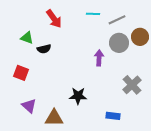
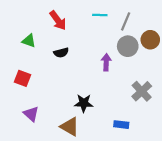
gray line: (117, 20) -> (126, 21), turned -42
black semicircle: (44, 49) -> (61, 53), moved
brown triangle: (54, 118) -> (70, 127), moved, turned 30

